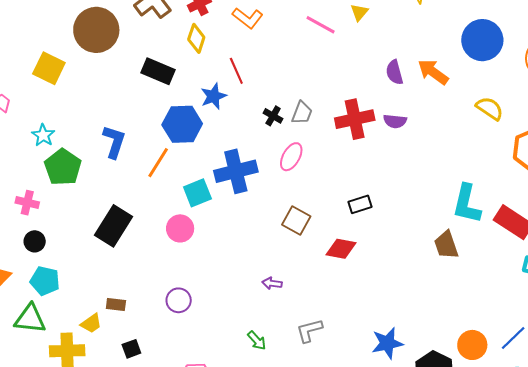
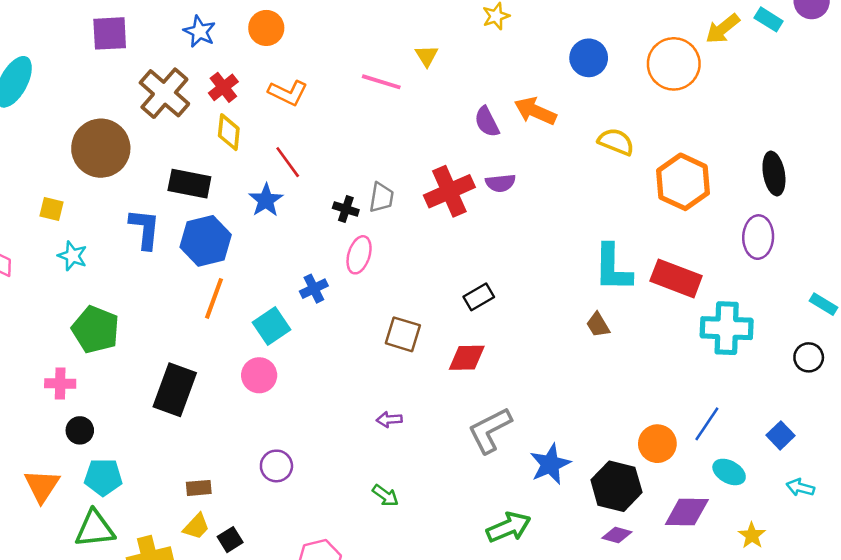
blue circle: (482, 40) -> (589, 58), size x0.7
yellow square: (49, 68) -> (52, 209), size x0.6
blue hexagon: (182, 124) -> (206, 241), moved
cyan star: (43, 135) -> (72, 256), moved
blue L-shape: (114, 142) -> (145, 229), moved
pink ellipse: (291, 157) -> (359, 255), moved
blue cross: (236, 171) -> (314, 289), size x0.5
brown trapezoid: (446, 245) -> (598, 325), size x0.7
yellow trapezoid: (91, 323) -> (196, 527), moved
gray L-shape: (309, 330) -> (490, 430), moved, size x1.4

